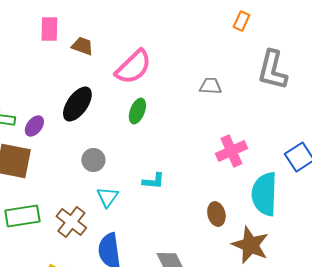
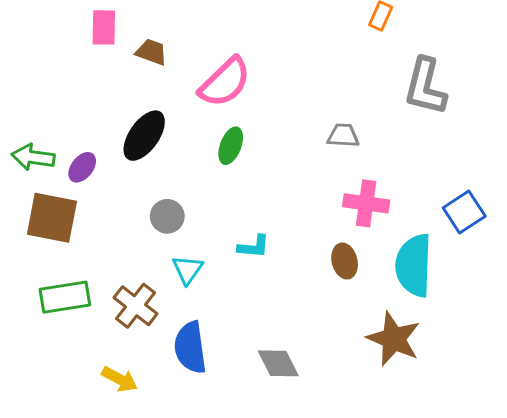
gray trapezoid: (210, 86) -> (343, 136), moved
pink cross: (231, 151) -> (366, 203), turned 32
brown ellipse: (216, 214) -> (345, 261), moved

